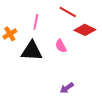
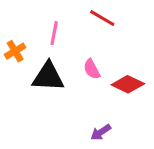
red diamond: (85, 30) -> (128, 84), moved

